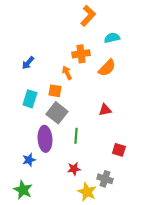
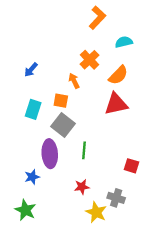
orange cross: (81, 54) -> (90, 60), turned -36
red triangle: (105, 110) -> (116, 104), moved, size x1.6

